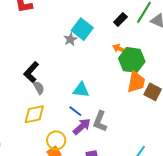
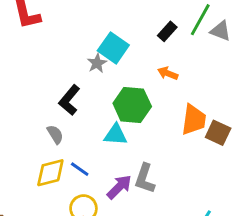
green hexagon: (132, 60) -> (132, 105), moved
black L-shape: (31, 72) -> (69, 100), moved
blue line: (75, 111) -> (80, 169), moved

